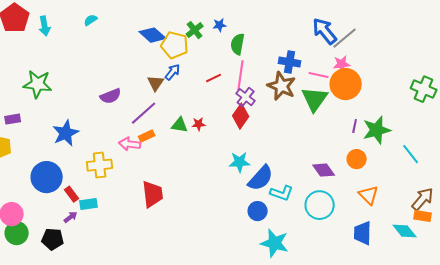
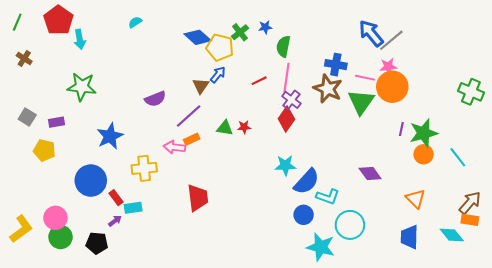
cyan arrow: (45, 26) -> (80, 39), moved
orange circle: (357, 159) -> (424, 154), moved
cyan circle: (320, 205) -> (350, 225), moved

